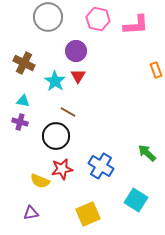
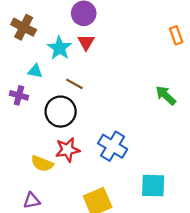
cyan triangle: (23, 101) -> (35, 71), moved
green arrow: (147, 153) -> (166, 95), moved
cyan square: (136, 200) -> (153, 186), turned -30

